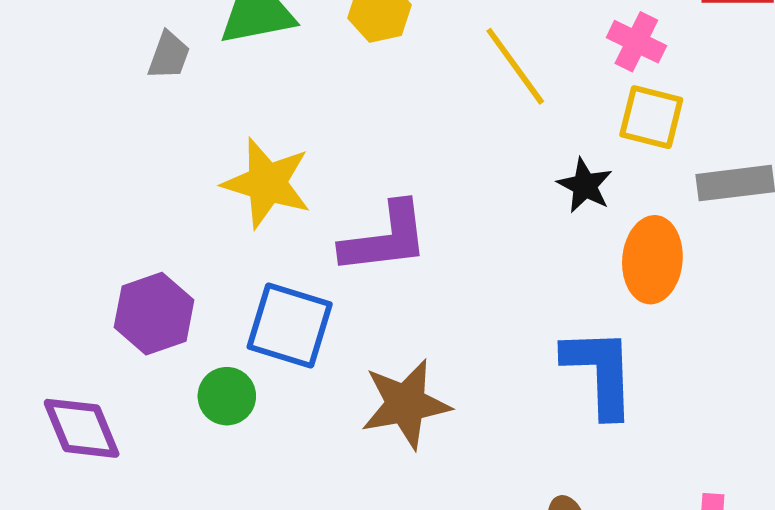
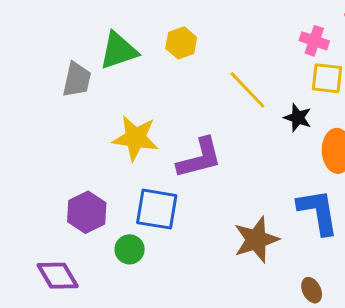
gray trapezoid: (169, 55) -> (77, 80), size x1.4
yellow line: (515, 66) -> (247, 90), moved
brown star: (406, 404) -> (256, 240), moved

